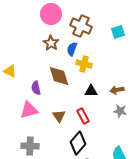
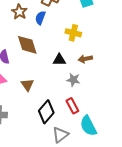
yellow cross: (84, 64) -> (73, 33), moved
gray star: (120, 111) -> (73, 80), moved
red rectangle: (83, 116) -> (72, 106), moved

